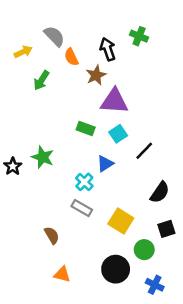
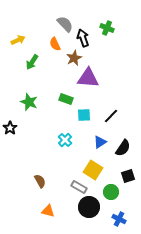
gray semicircle: (54, 36) -> (65, 24), moved
cyan square: (118, 134) -> (84, 115), moved, turned 32
green star: (43, 157) -> (29, 102), moved
blue triangle: (105, 164) -> (100, 142), moved
gray rectangle: (82, 208) -> (79, 187), moved

